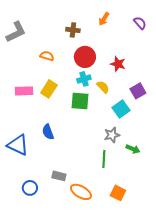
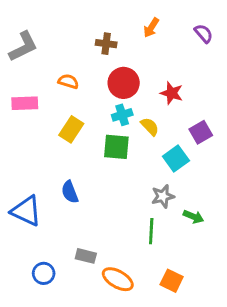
pink rectangle: (24, 91) -> (25, 103), moved

